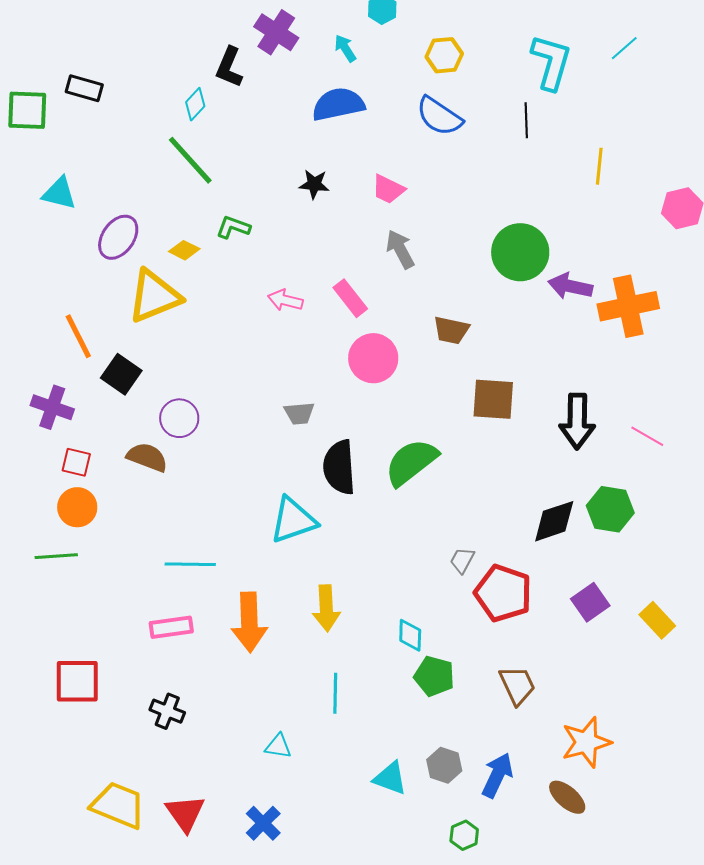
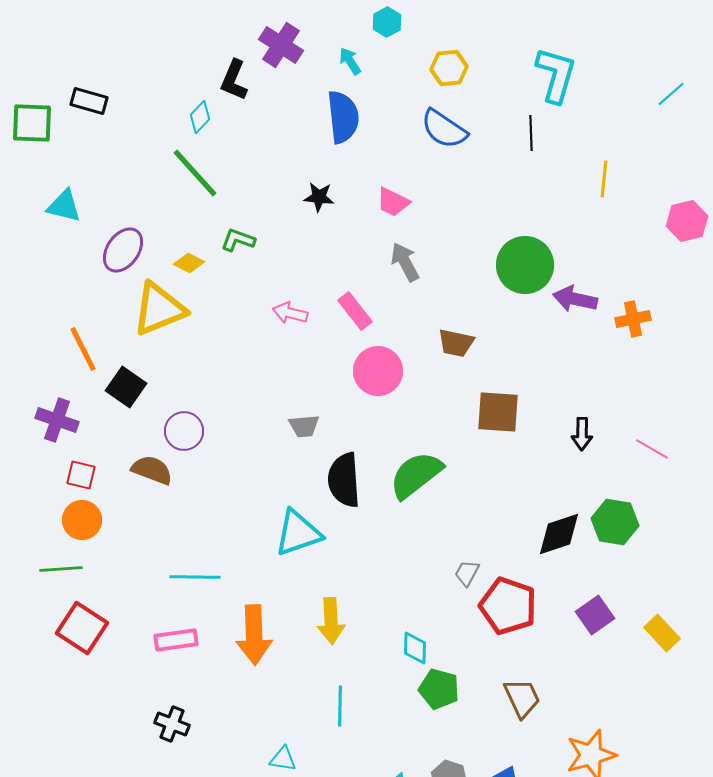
cyan line: (624, 48) -> (671, 94), moved
blue semicircle: (338, 104) -> (343, 117), turned 96
orange cross: (628, 306) -> (633, 319), size x0.6
black arrow: (577, 421) -> (582, 434), size x0.6
red square: (77, 681) -> (82, 628), moved, turned 33

